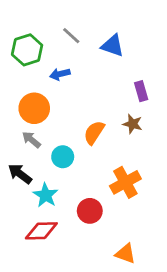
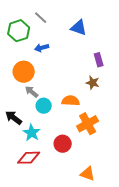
gray line: (71, 36) -> (41, 18), moved
orange semicircle: (94, 133) -> (71, 101), moved, turned 60
gray arrow: (31, 140) -> (32, 92), moved

